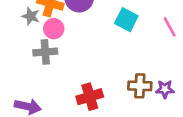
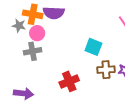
cyan square: (126, 20) -> (93, 47), moved

